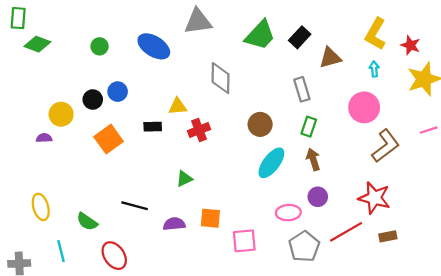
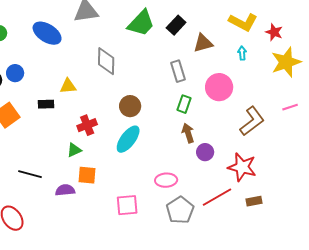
yellow L-shape: (375, 34) -> (243, 22), turned -92
pink circle: (364, 107) -> (219, 87), moved
brown circle: (260, 124) -> (130, 106), moved
red cross: (199, 130) -> (87, 125), moved
cyan ellipse: (271, 163) -> (128, 139), moved
purple circle: (318, 197) -> (205, 152), moved
orange square: (210, 218) -> (87, 175), moved

